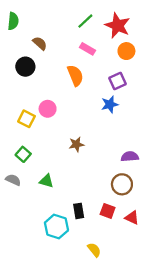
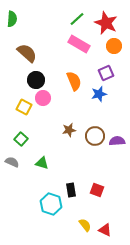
brown semicircle: (40, 43) -> (27, 53), moved, size x1.5
pink rectangle: (88, 49) -> (79, 44), size x1.5
black circle: (25, 67) -> (36, 80), moved
orange semicircle: (75, 75) -> (74, 81), moved
brown circle: (122, 184) -> (95, 136), moved
red triangle: (132, 218) -> (105, 230), moved

